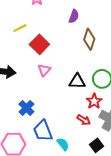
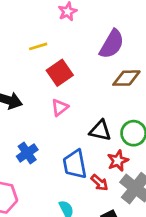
purple semicircle: (74, 16) -> (112, 44), size x1.6
brown diamond: (89, 39) -> (126, 78), turned 60
blue trapezoid: (43, 131) -> (75, 164), moved

